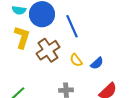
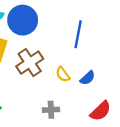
blue line: (72, 26) -> (78, 34), moved, turned 35

